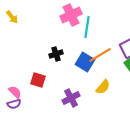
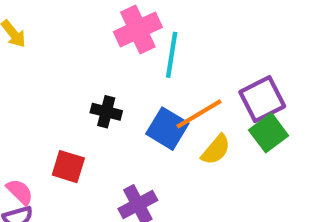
black cross: (56, 54) -> (106, 112), turned 32
yellow semicircle: (103, 87) -> (216, 150), moved

